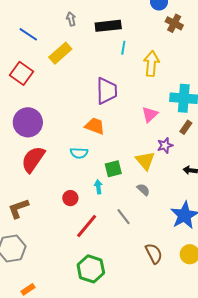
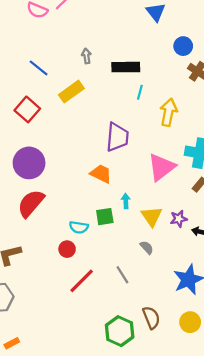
pink triangle: (150, 115) -> (161, 167), size x1.6
purple star: (165, 145) -> (179, 219), moved
cyan semicircle: (79, 153) -> (79, 227), moved
green square: (113, 169) -> (105, 217), moved
cyan arrow: (98, 187) -> (126, 201), moved
green hexagon: (91, 269) -> (120, 331), moved

